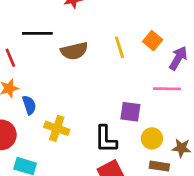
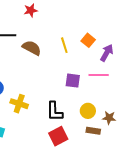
brown semicircle: (74, 51) -> (32, 48), turned -138
purple square: (130, 112) -> (73, 81), moved

